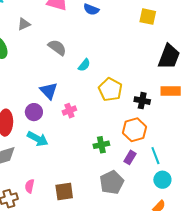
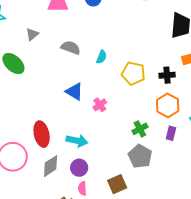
purple circle: (34, 112) -> (79, 168), moved
gray pentagon: (112, 182) -> (140, 156), moved

